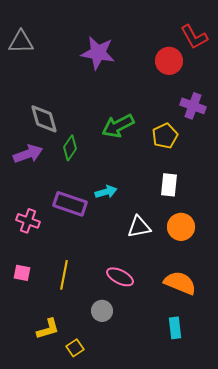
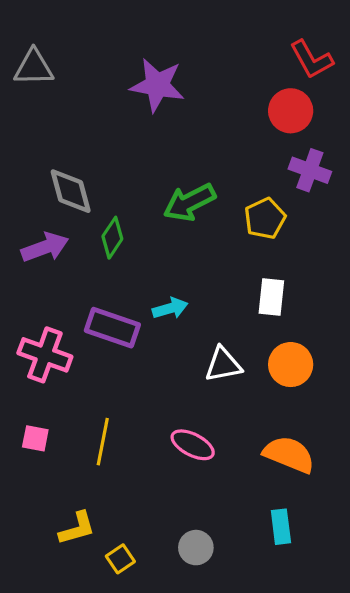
red circle: (169, 61) -> (291, 111), moved
pink cross: (28, 221) -> (45, 355), size x1.4
gray circle: (102, 311) -> (196, 548), moved

